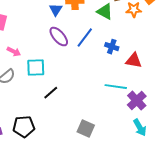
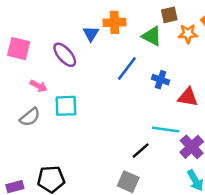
purple ellipse: (59, 37) -> (65, 55), moved
black line: (51, 93) -> (141, 151), moved

